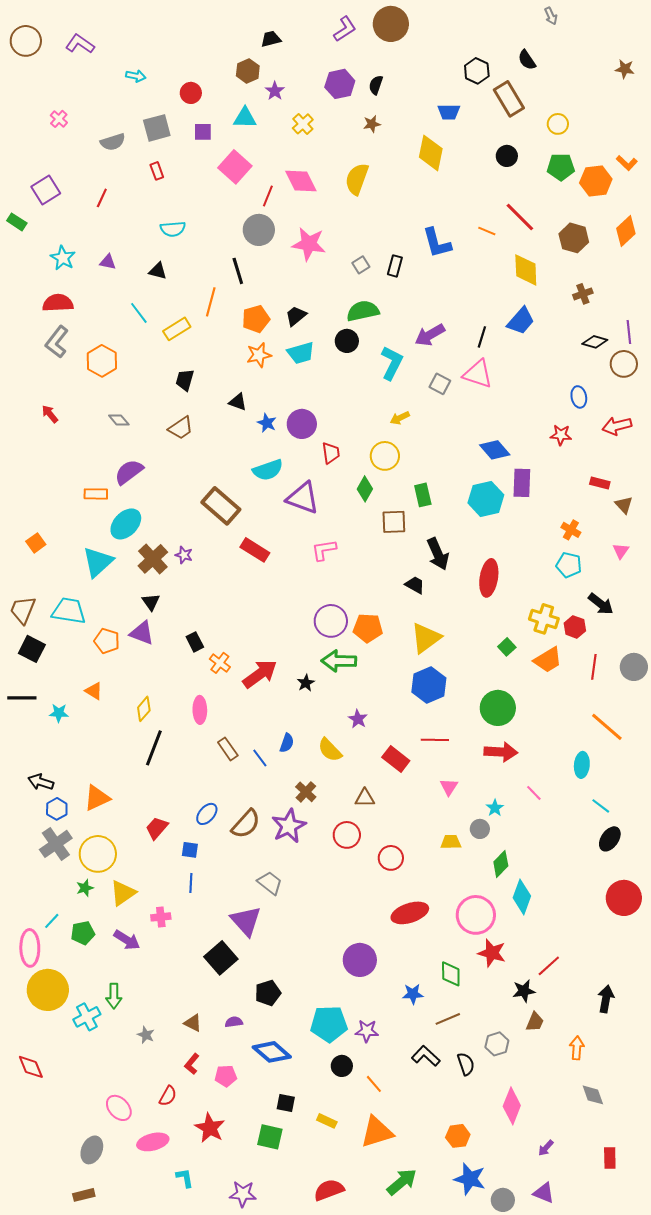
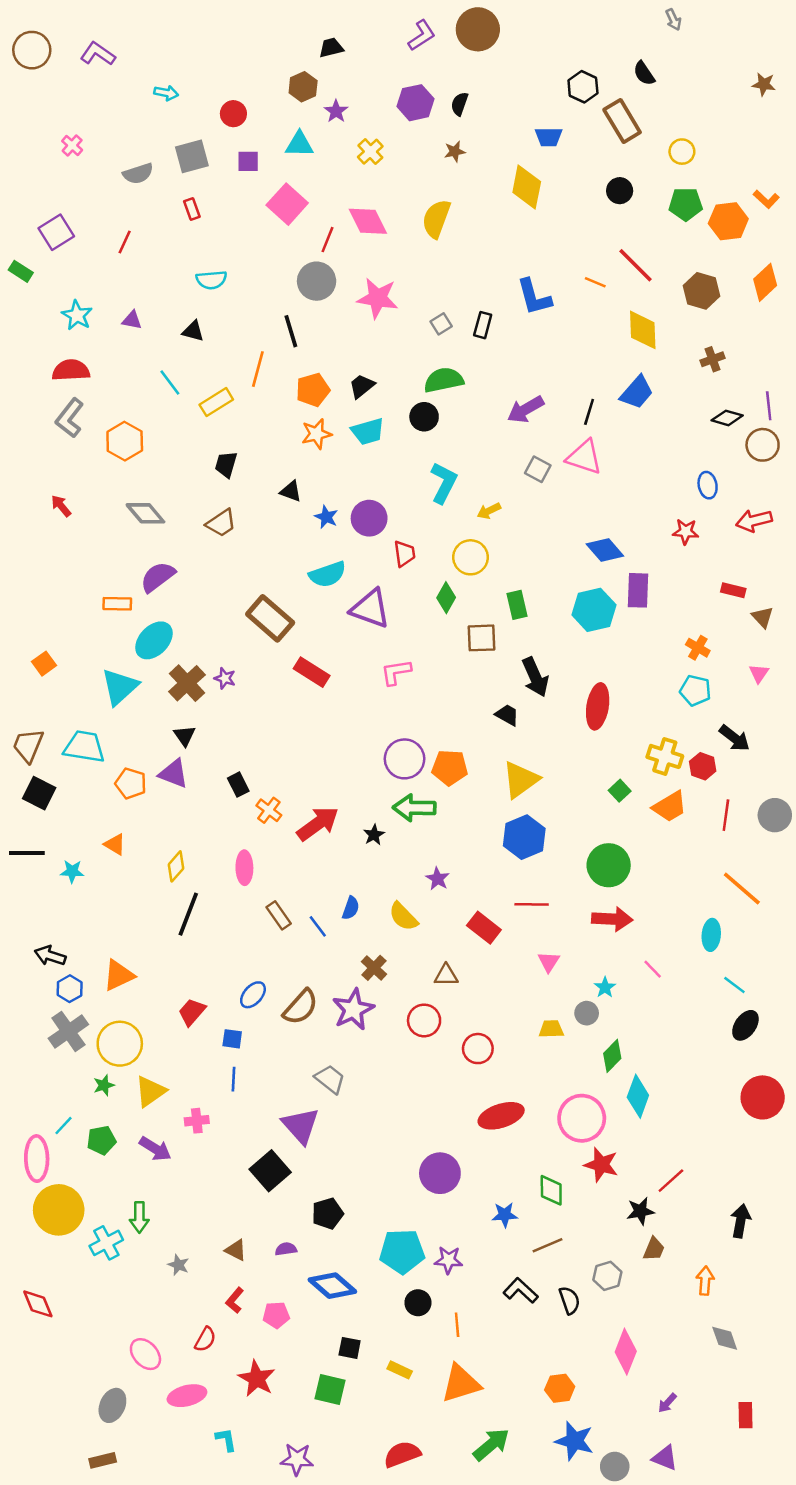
cyan L-shape: (392, 363) -> (444, 483), moved
gray diamond: (119, 420) -> (145, 513), size x1.5
orange line: (374, 1084) -> (457, 1325), turned 36

